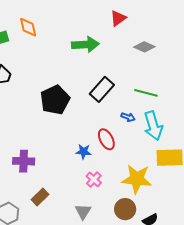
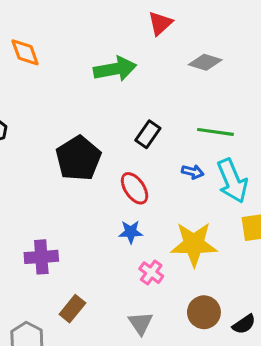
black rectangle: (102, 89) -> (148, 134), size x0.7
red ellipse: (106, 139) -> (135, 188), moved
yellow star: (137, 179) -> (194, 244), moved

